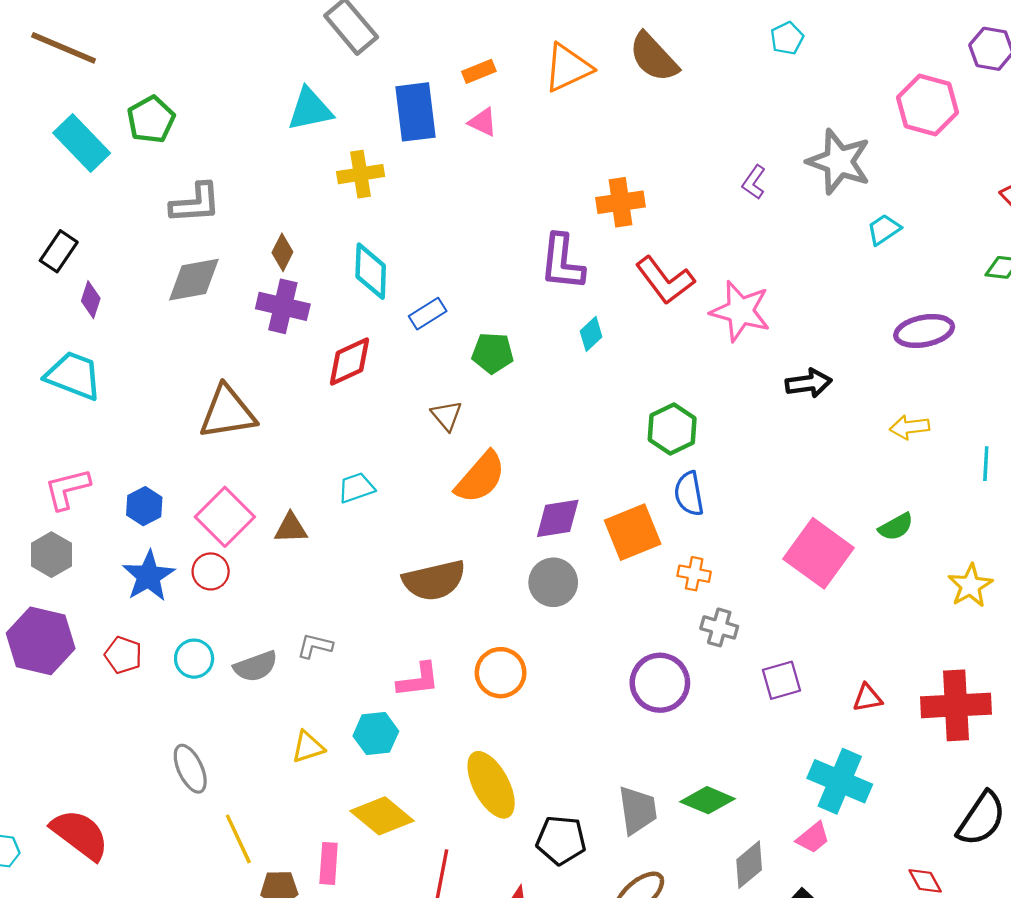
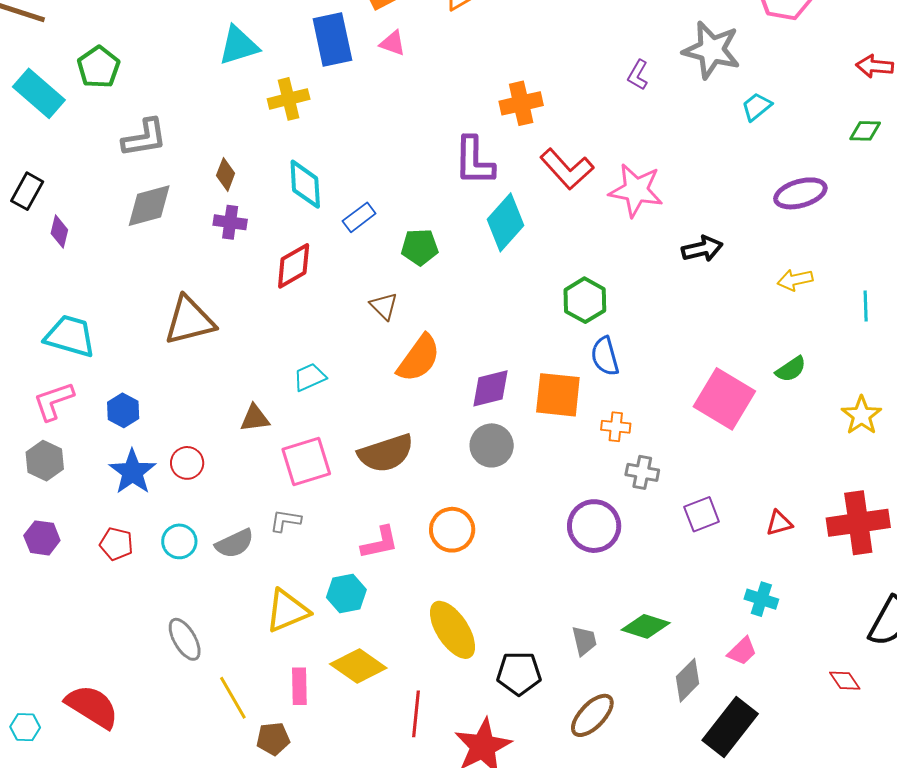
purple cross: (283, 306) -> (230, 222), size x0.7
cyan diamond: (591, 334) -> (506, 222), size x1.8
cyan trapezoid: (73, 375) -> (70, 336), moved
pink square: (225, 517) -> (306, 462), moved, turned 33
orange square: (633, 532) -> (558, 395), turned 33
purple hexagon: (41, 641) -> (42, 538), size x0.6
yellow triangle: (308, 747) -> (287, 611), size x1.5
cyan cross: (840, 781) -> (761, 599), size x0.6
gray trapezoid: (637, 810) -> (584, 641), size x0.7
pink rectangle: (329, 863) -> (299, 686), moved

